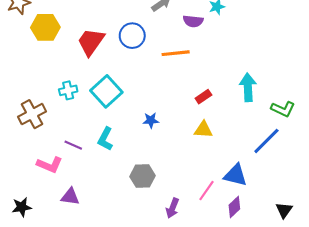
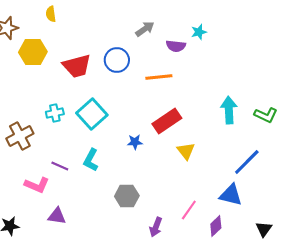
red trapezoid: (91, 42) -> (77, 66), turned -140
red rectangle: (203, 97) -> (167, 121), moved, size x1.8
green L-shape: (283, 109) -> (266, 115), moved
yellow triangle: (203, 130) -> (186, 151), turned 48
blue triangle: (235, 175) -> (231, 195), moved

